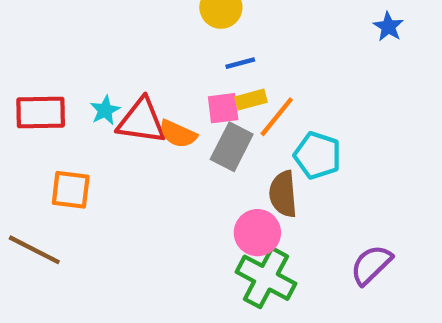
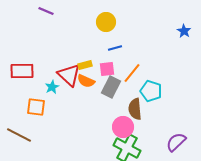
yellow rectangle: (251, 100) -> (85, 65), moved
cyan star: (105, 110) -> (52, 87), moved
red triangle: (142, 121) -> (69, 75), turned 35

